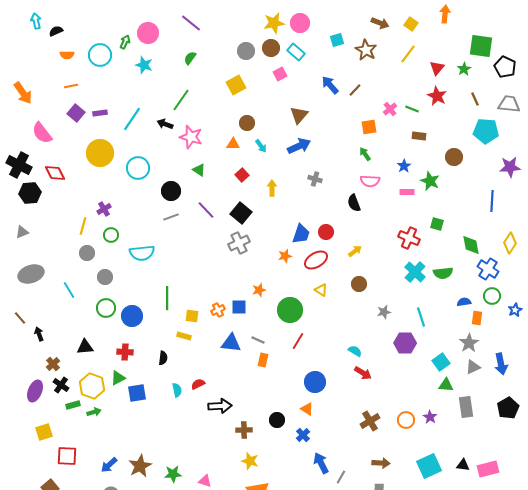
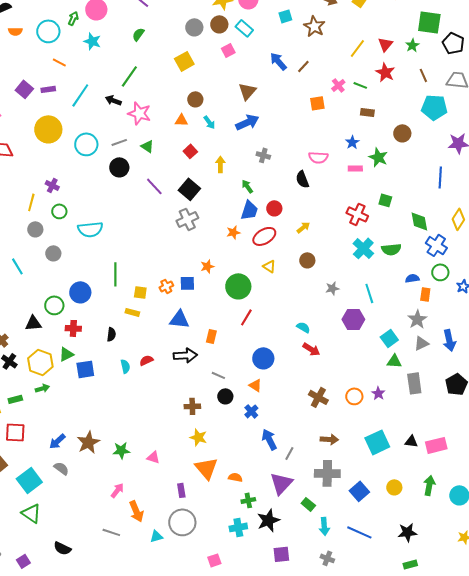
yellow line: (408, 54) -> (357, 48), moved
orange line: (71, 86) -> (59, 62), moved, turned 40
green arrow: (365, 154) -> (247, 186), moved
purple cross: (104, 209) -> (52, 185), turned -32
gray line: (171, 217) -> (119, 142), moved
green circle: (106, 308) -> (54, 305), moved
gray line: (258, 340) -> (218, 375), moved
green rectangle: (73, 405) -> (15, 399), moved
black arrow: (220, 406) -> (185, 355), moved
brown cross: (370, 421) -> (318, 397), turned -30

